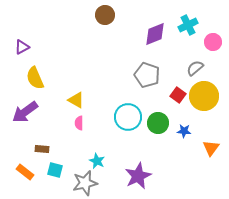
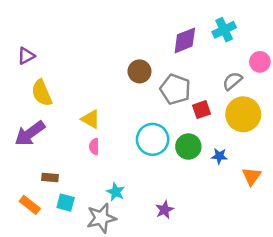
brown circle: (105, 15) -> (139, 71), moved
pink circle: (213, 42) -> (260, 62), moved
red square: (178, 95) -> (201, 110), moved, turned 35
purple star: (138, 176) -> (165, 210), size x0.6

